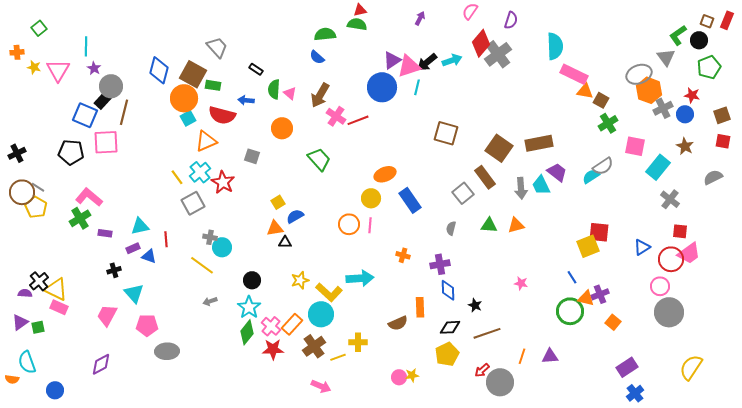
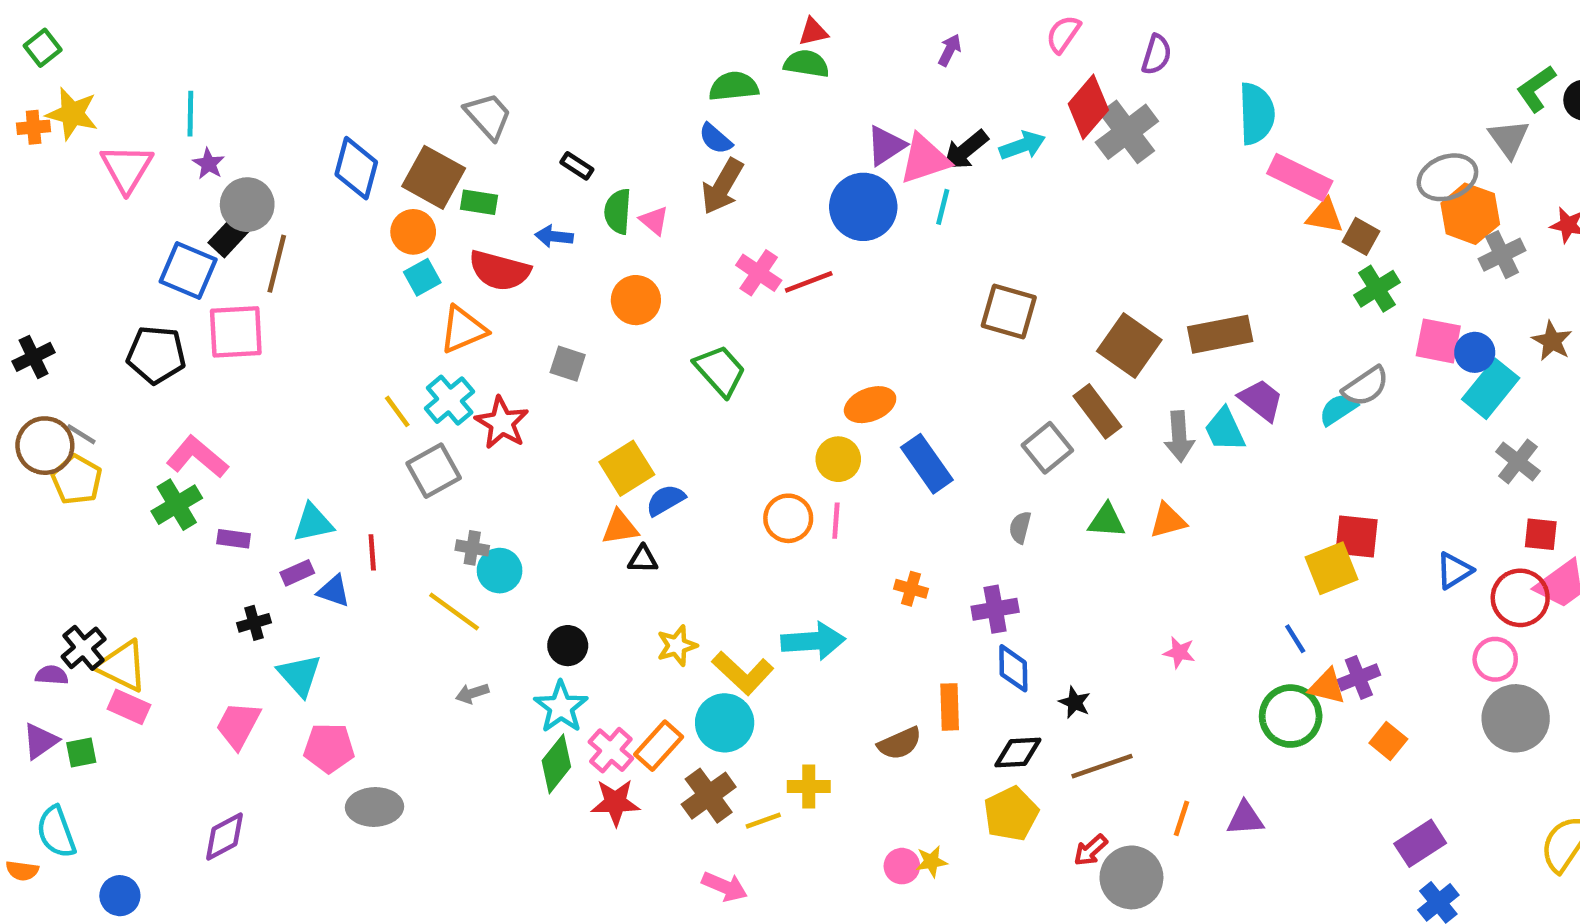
green square: (39, 28) -> (43, 48), moved
yellow star: (34, 67) -> (72, 114), moved, size x1.6
brown arrow: (320, 95) -> (722, 186), moved
orange circle: (184, 98) -> (413, 232), size x0.7
blue circle: (685, 114) -> (1475, 352), moved
yellow square: (278, 202) -> (627, 468), size x1.6

